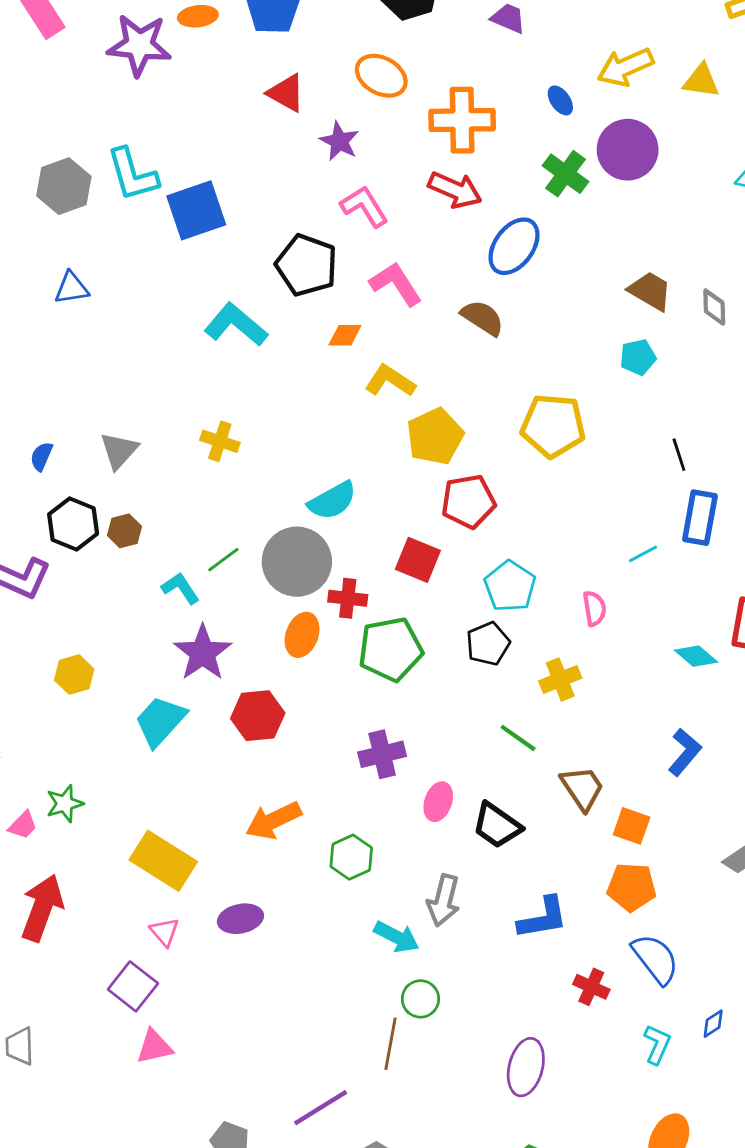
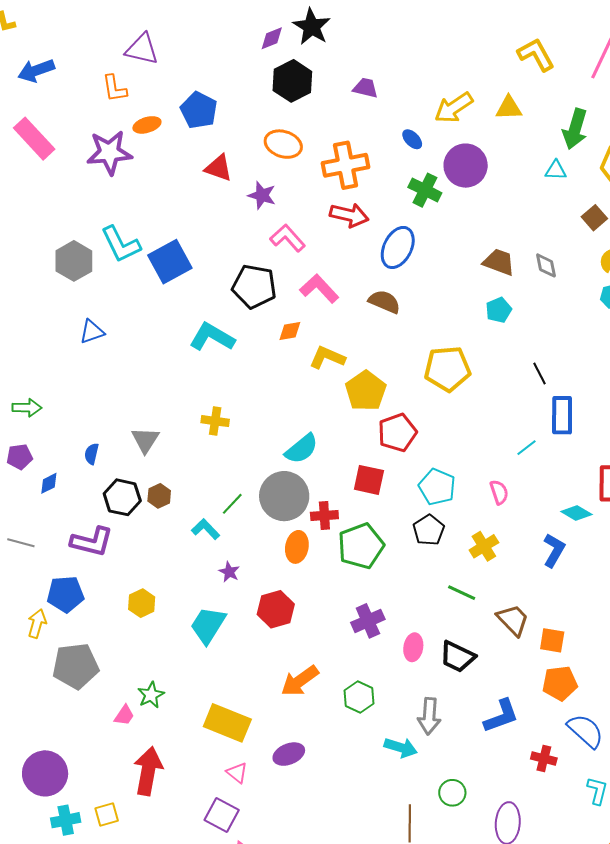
purple star: (203, 653) -> (229, 572), size x0.5
blue L-shape: (685, 752) -> (554, 550), moved
green circle: (420, 999) -> (452, 793), moved

